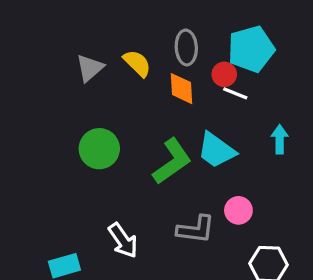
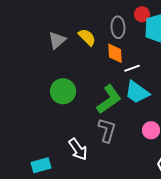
red circle: (224, 74) -> (142, 14), moved
white line: (235, 93) -> (132, 68), moved, turned -42
gray L-shape: (196, 229) -> (107, 130), moved, turned -80

